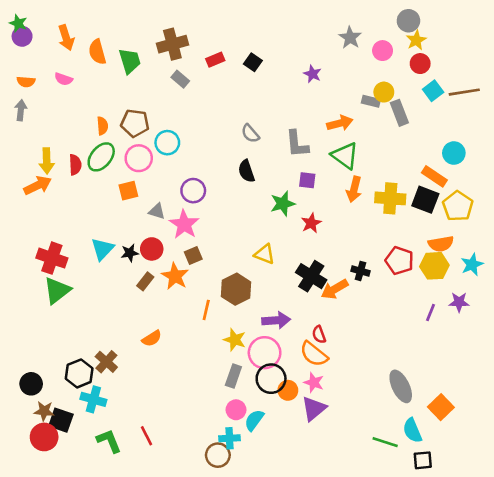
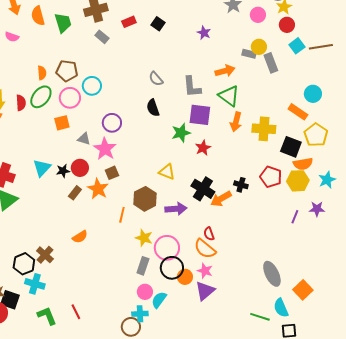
purple square: (307, 180) -> (200, 115), size x1.6
black square: (425, 200) -> (291, 147), moved
purple arrow: (276, 320) -> (176, 209), moved

